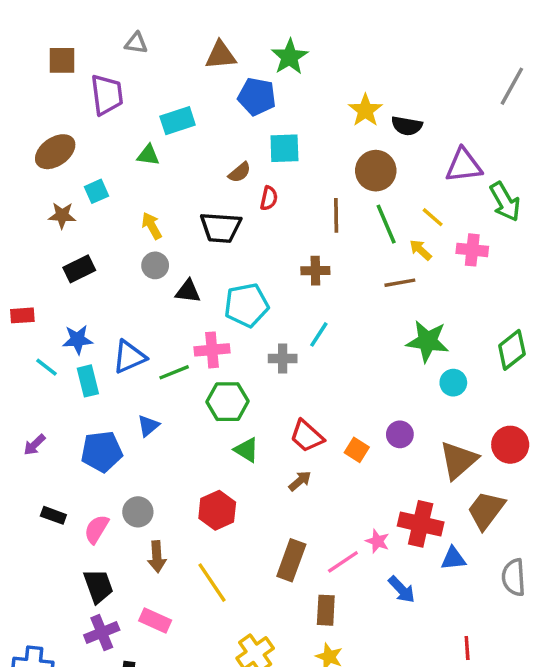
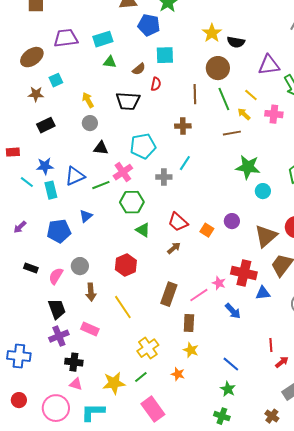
purple trapezoid: (107, 95) -> (66, 38), moved, turned -90
green triangle: (148, 155) -> (110, 62), moved
black triangle: (188, 291) -> (101, 148), moved
pink cross: (212, 350) -> (123, 172), turned -30

